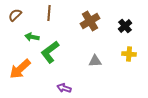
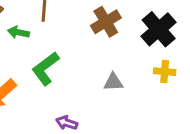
black cross: (125, 26) -> (159, 29), size x1.6
green arrow: (32, 37) -> (18, 32), moved

